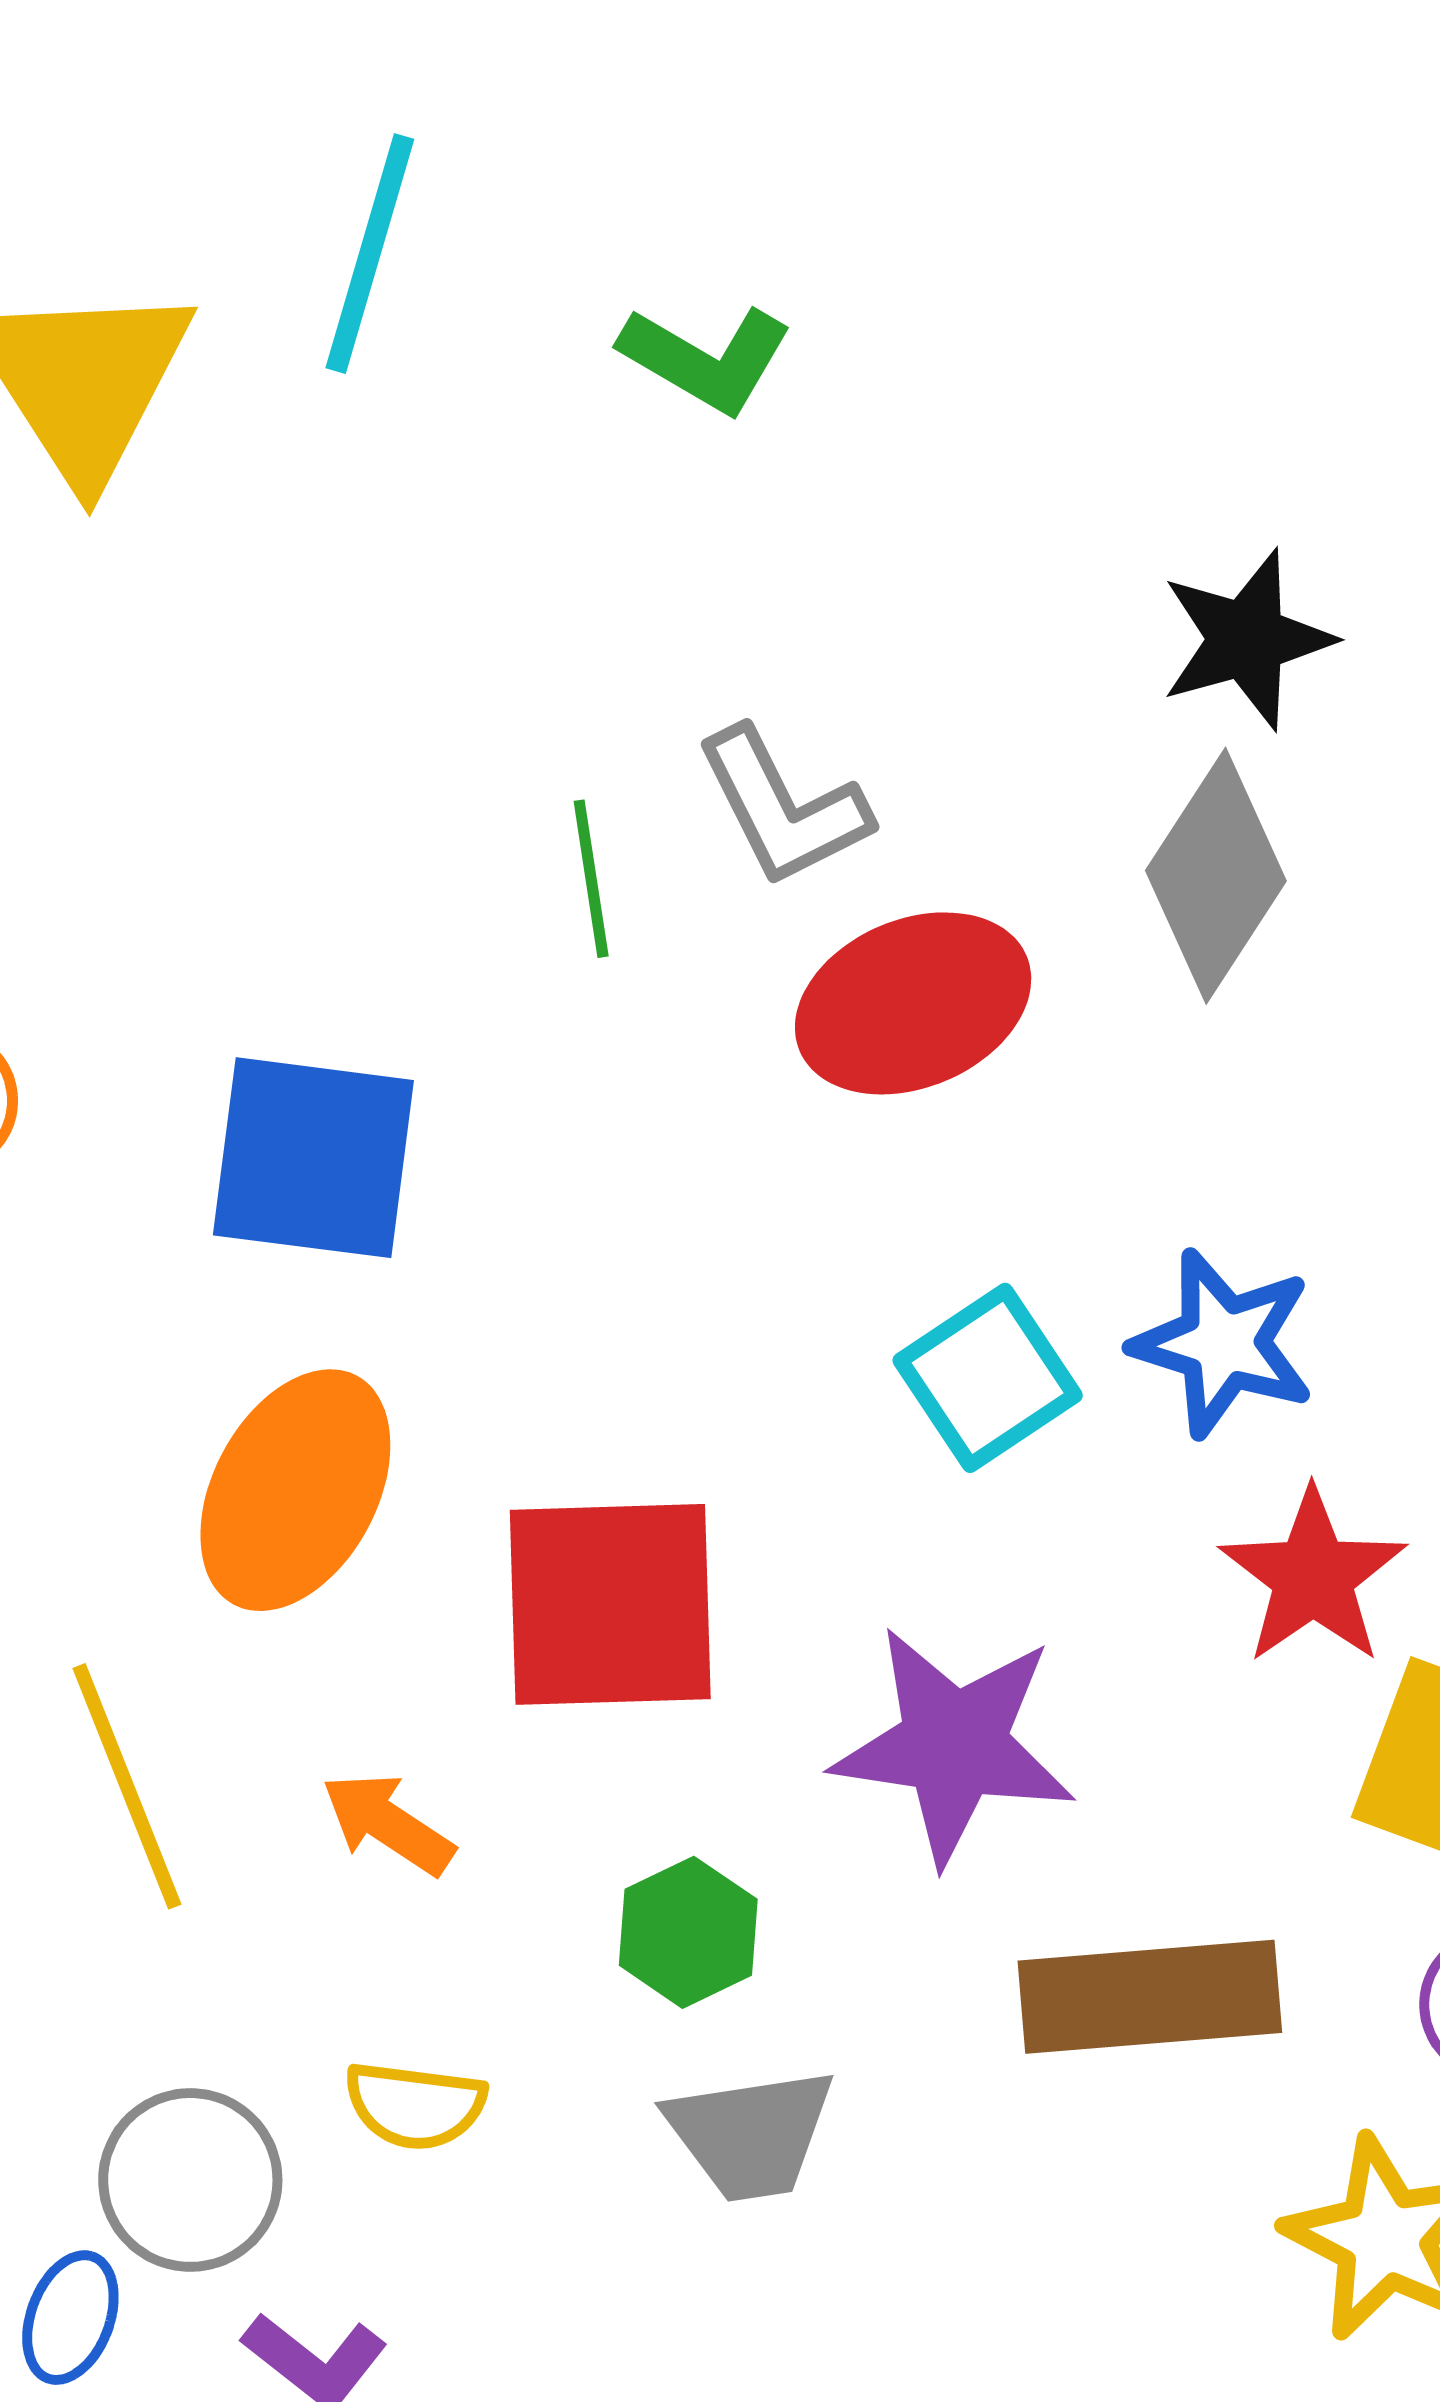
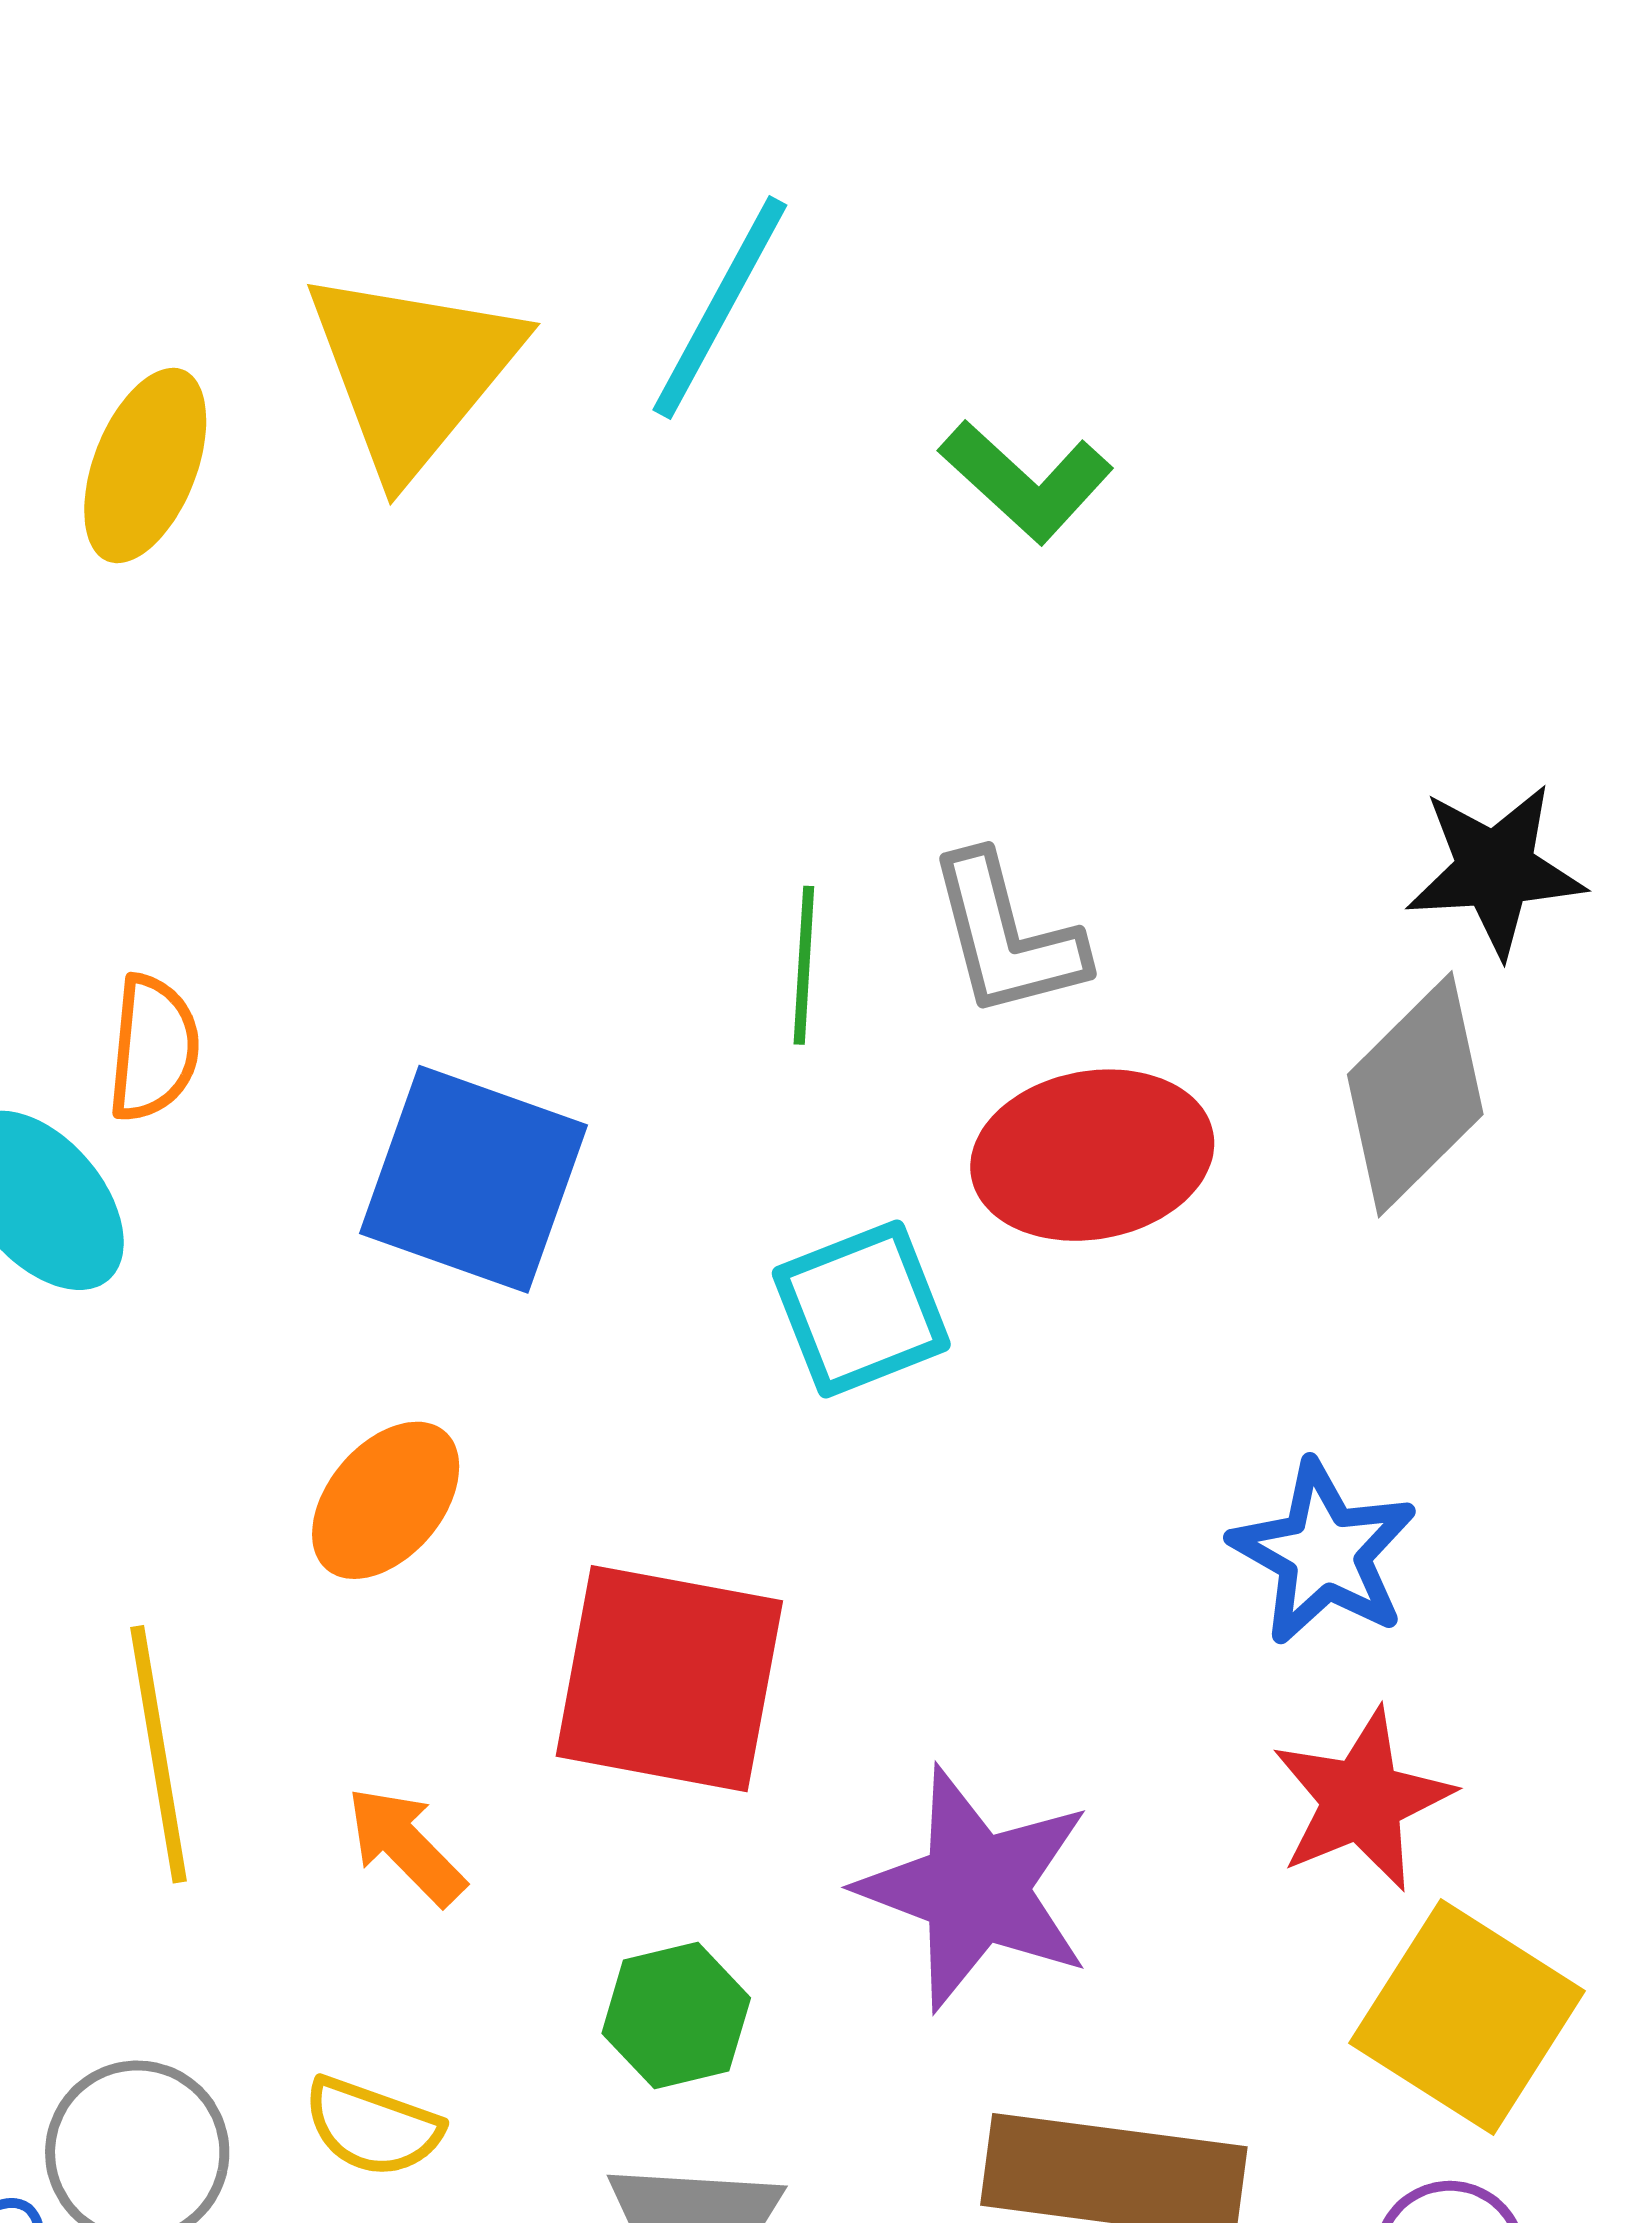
cyan square: (988, 1378) -> (861, 1309), moved
orange ellipse: (295, 1490) -> (386, 1500), size x0.7

